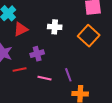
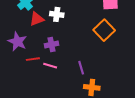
white cross: (55, 27) -> (57, 14), moved
pink line: (45, 78) -> (50, 66), moved

